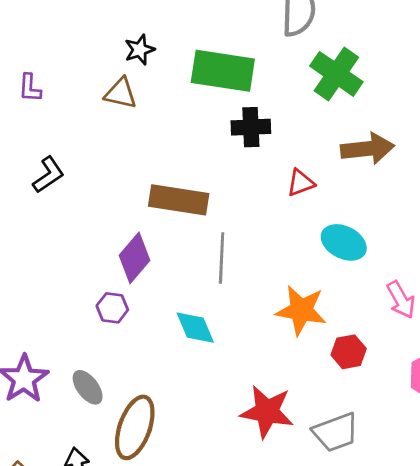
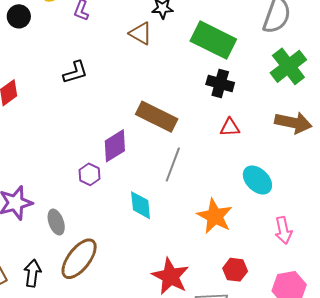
red triangle: (301, 183) -> (230, 127), moved
red hexagon: (349, 352) -> (235, 270), moved

